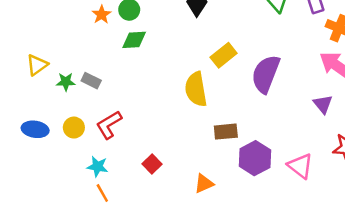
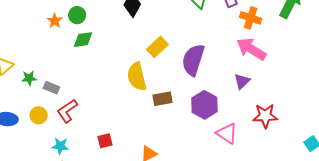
gray rectangle: (91, 81) -> (51, 88), moved
purple triangle: (323, 104) -> (242, 81), turned 30
brown rectangle: (226, 132) -> (162, 99), moved
purple hexagon: (255, 158) -> (204, 105), moved
red square: (152, 164) -> (105, 141), turned 35

